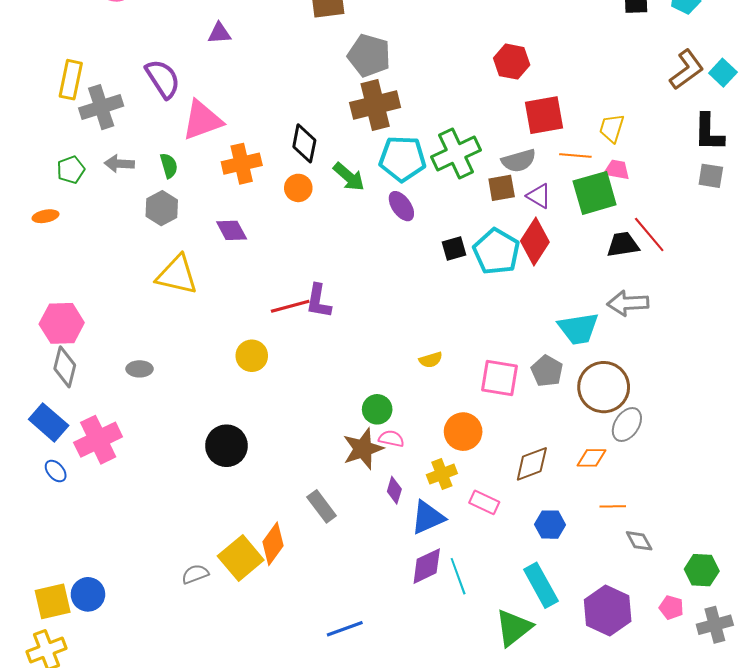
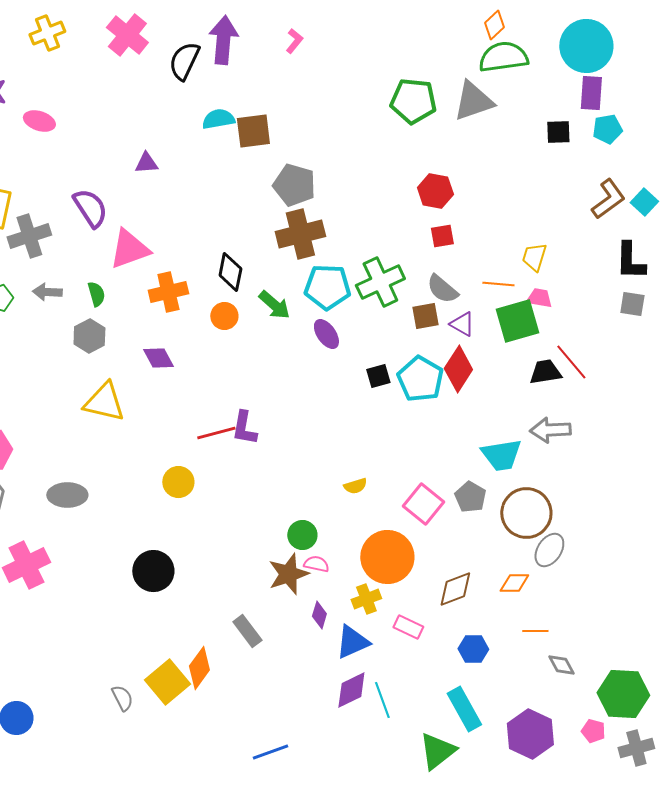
red square: (544, 115) -> (442, 236), moved, size x0.6
gray semicircle: (519, 161) -> (442, 289), turned 56
gray ellipse: (140, 369) -> (67, 495), size x1.5
pink square: (499, 378) -> (423, 504), turned 30
orange circle: (463, 432) -> (387, 557), size x1.4
green hexagon: (702, 570) -> (623, 694), size x1.5
gray semicircle: (195, 574) -> (122, 698), turned 84

